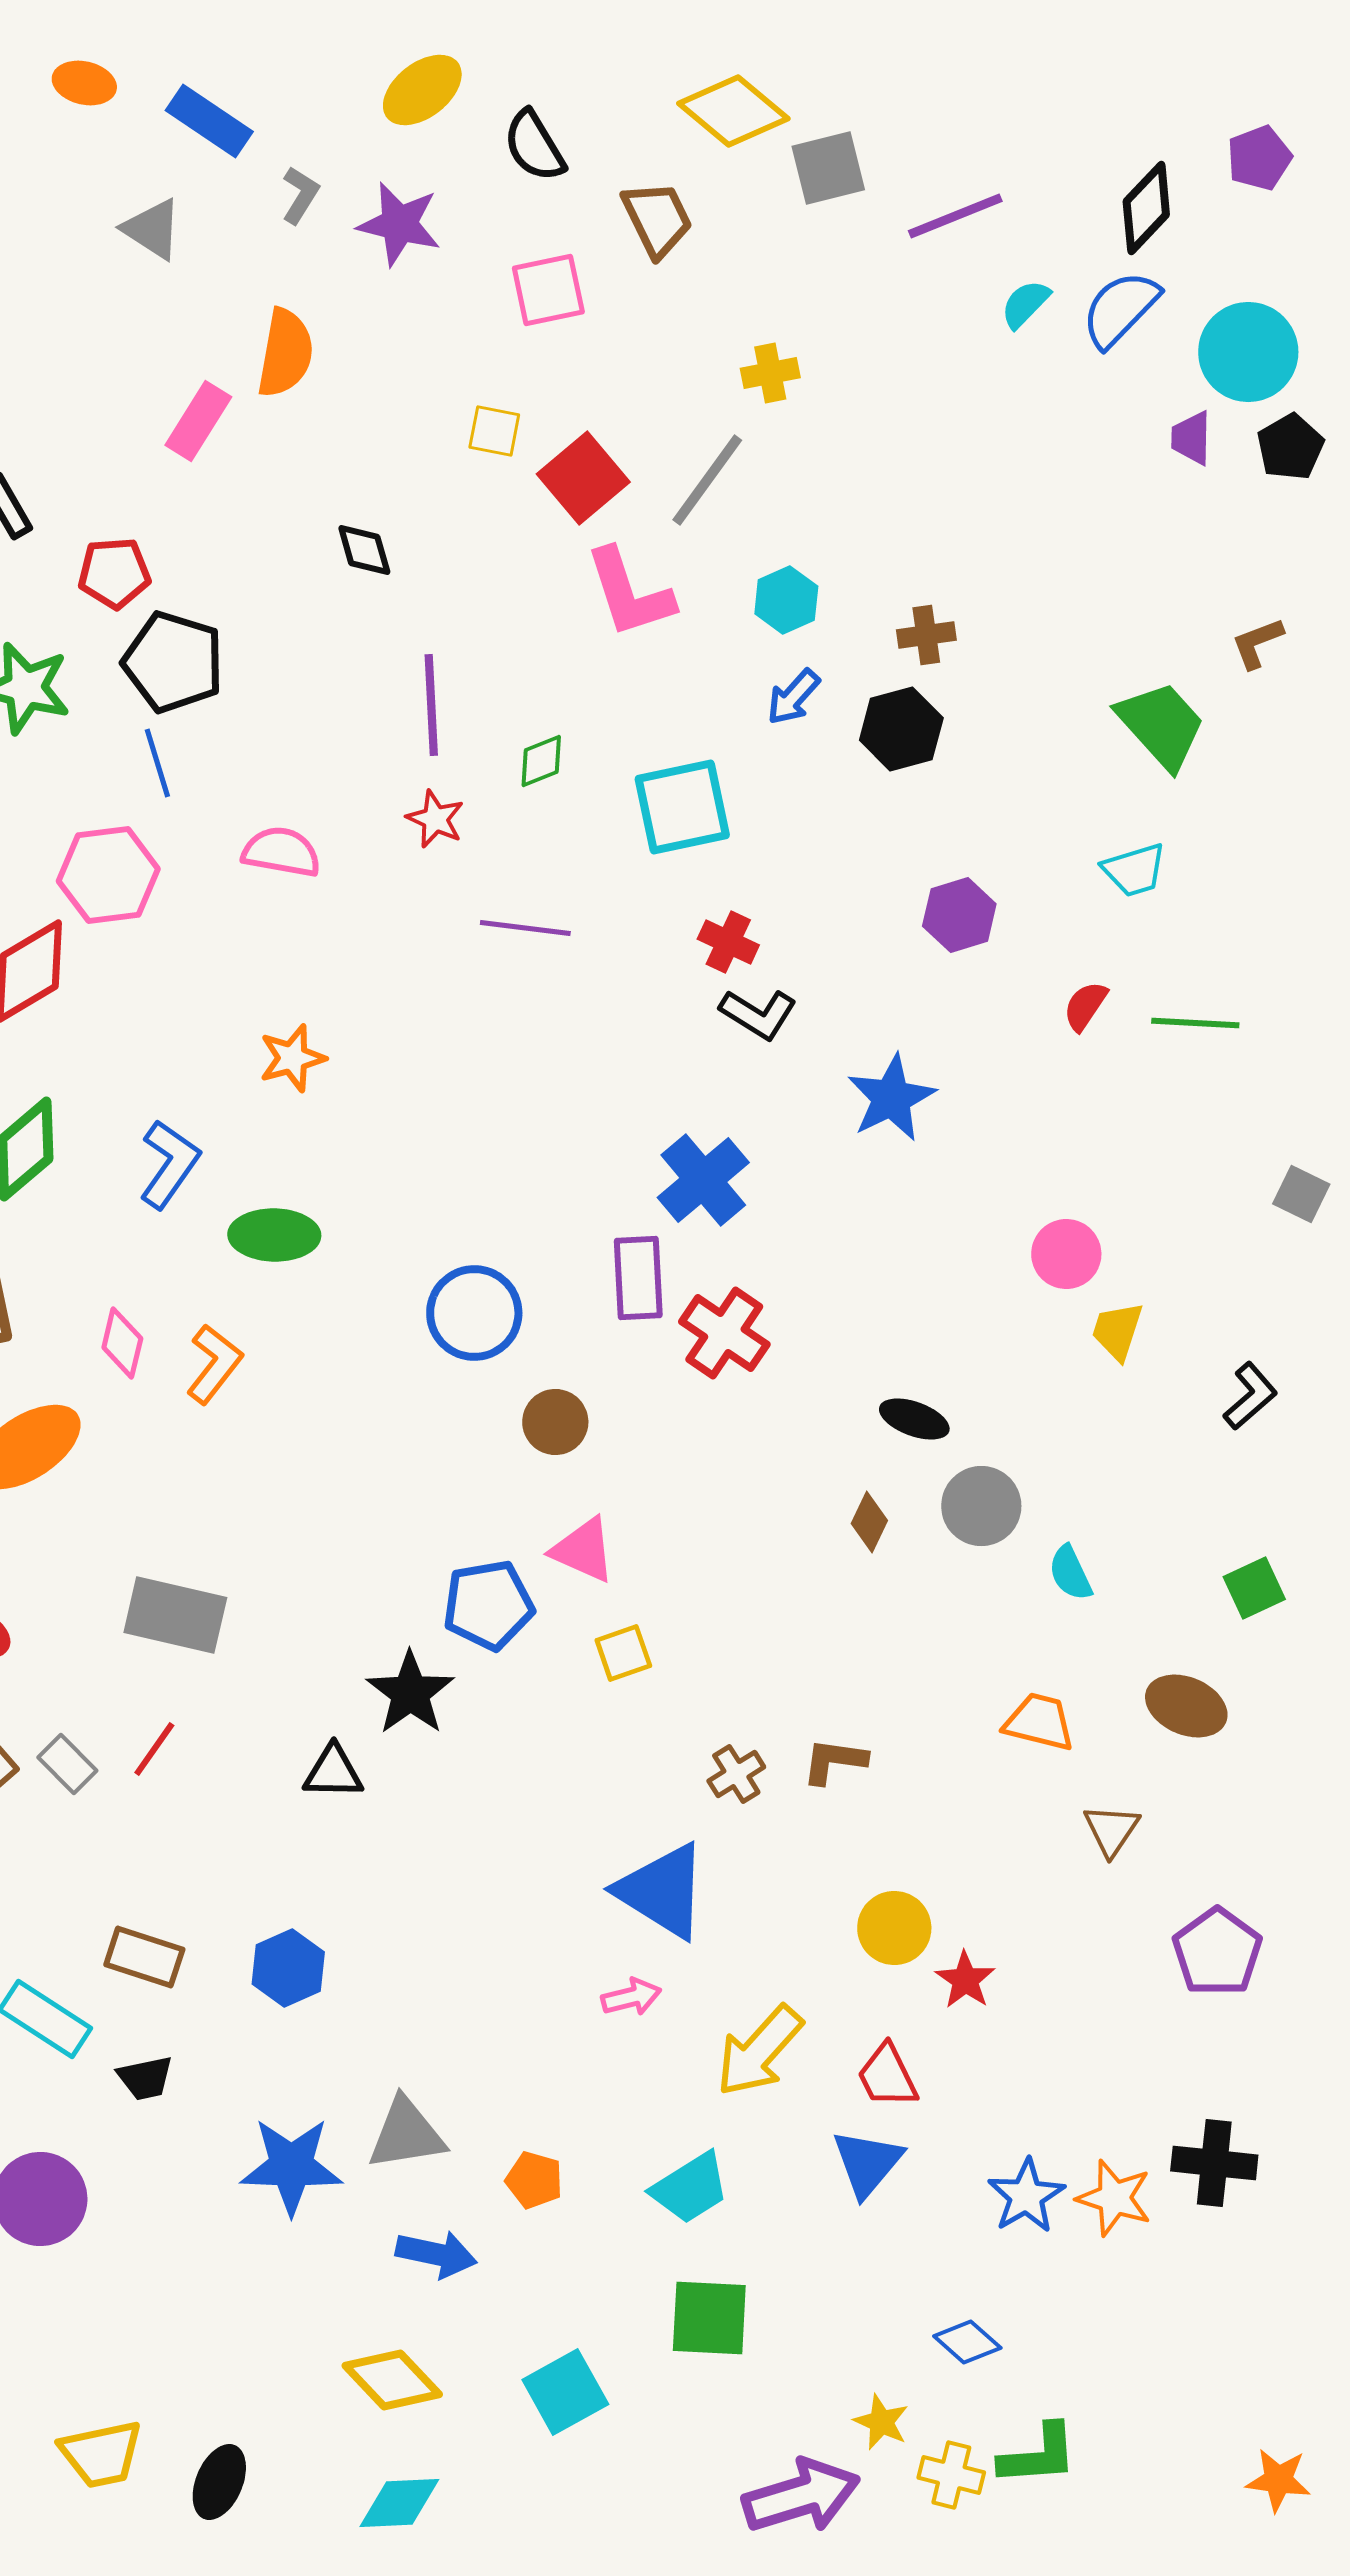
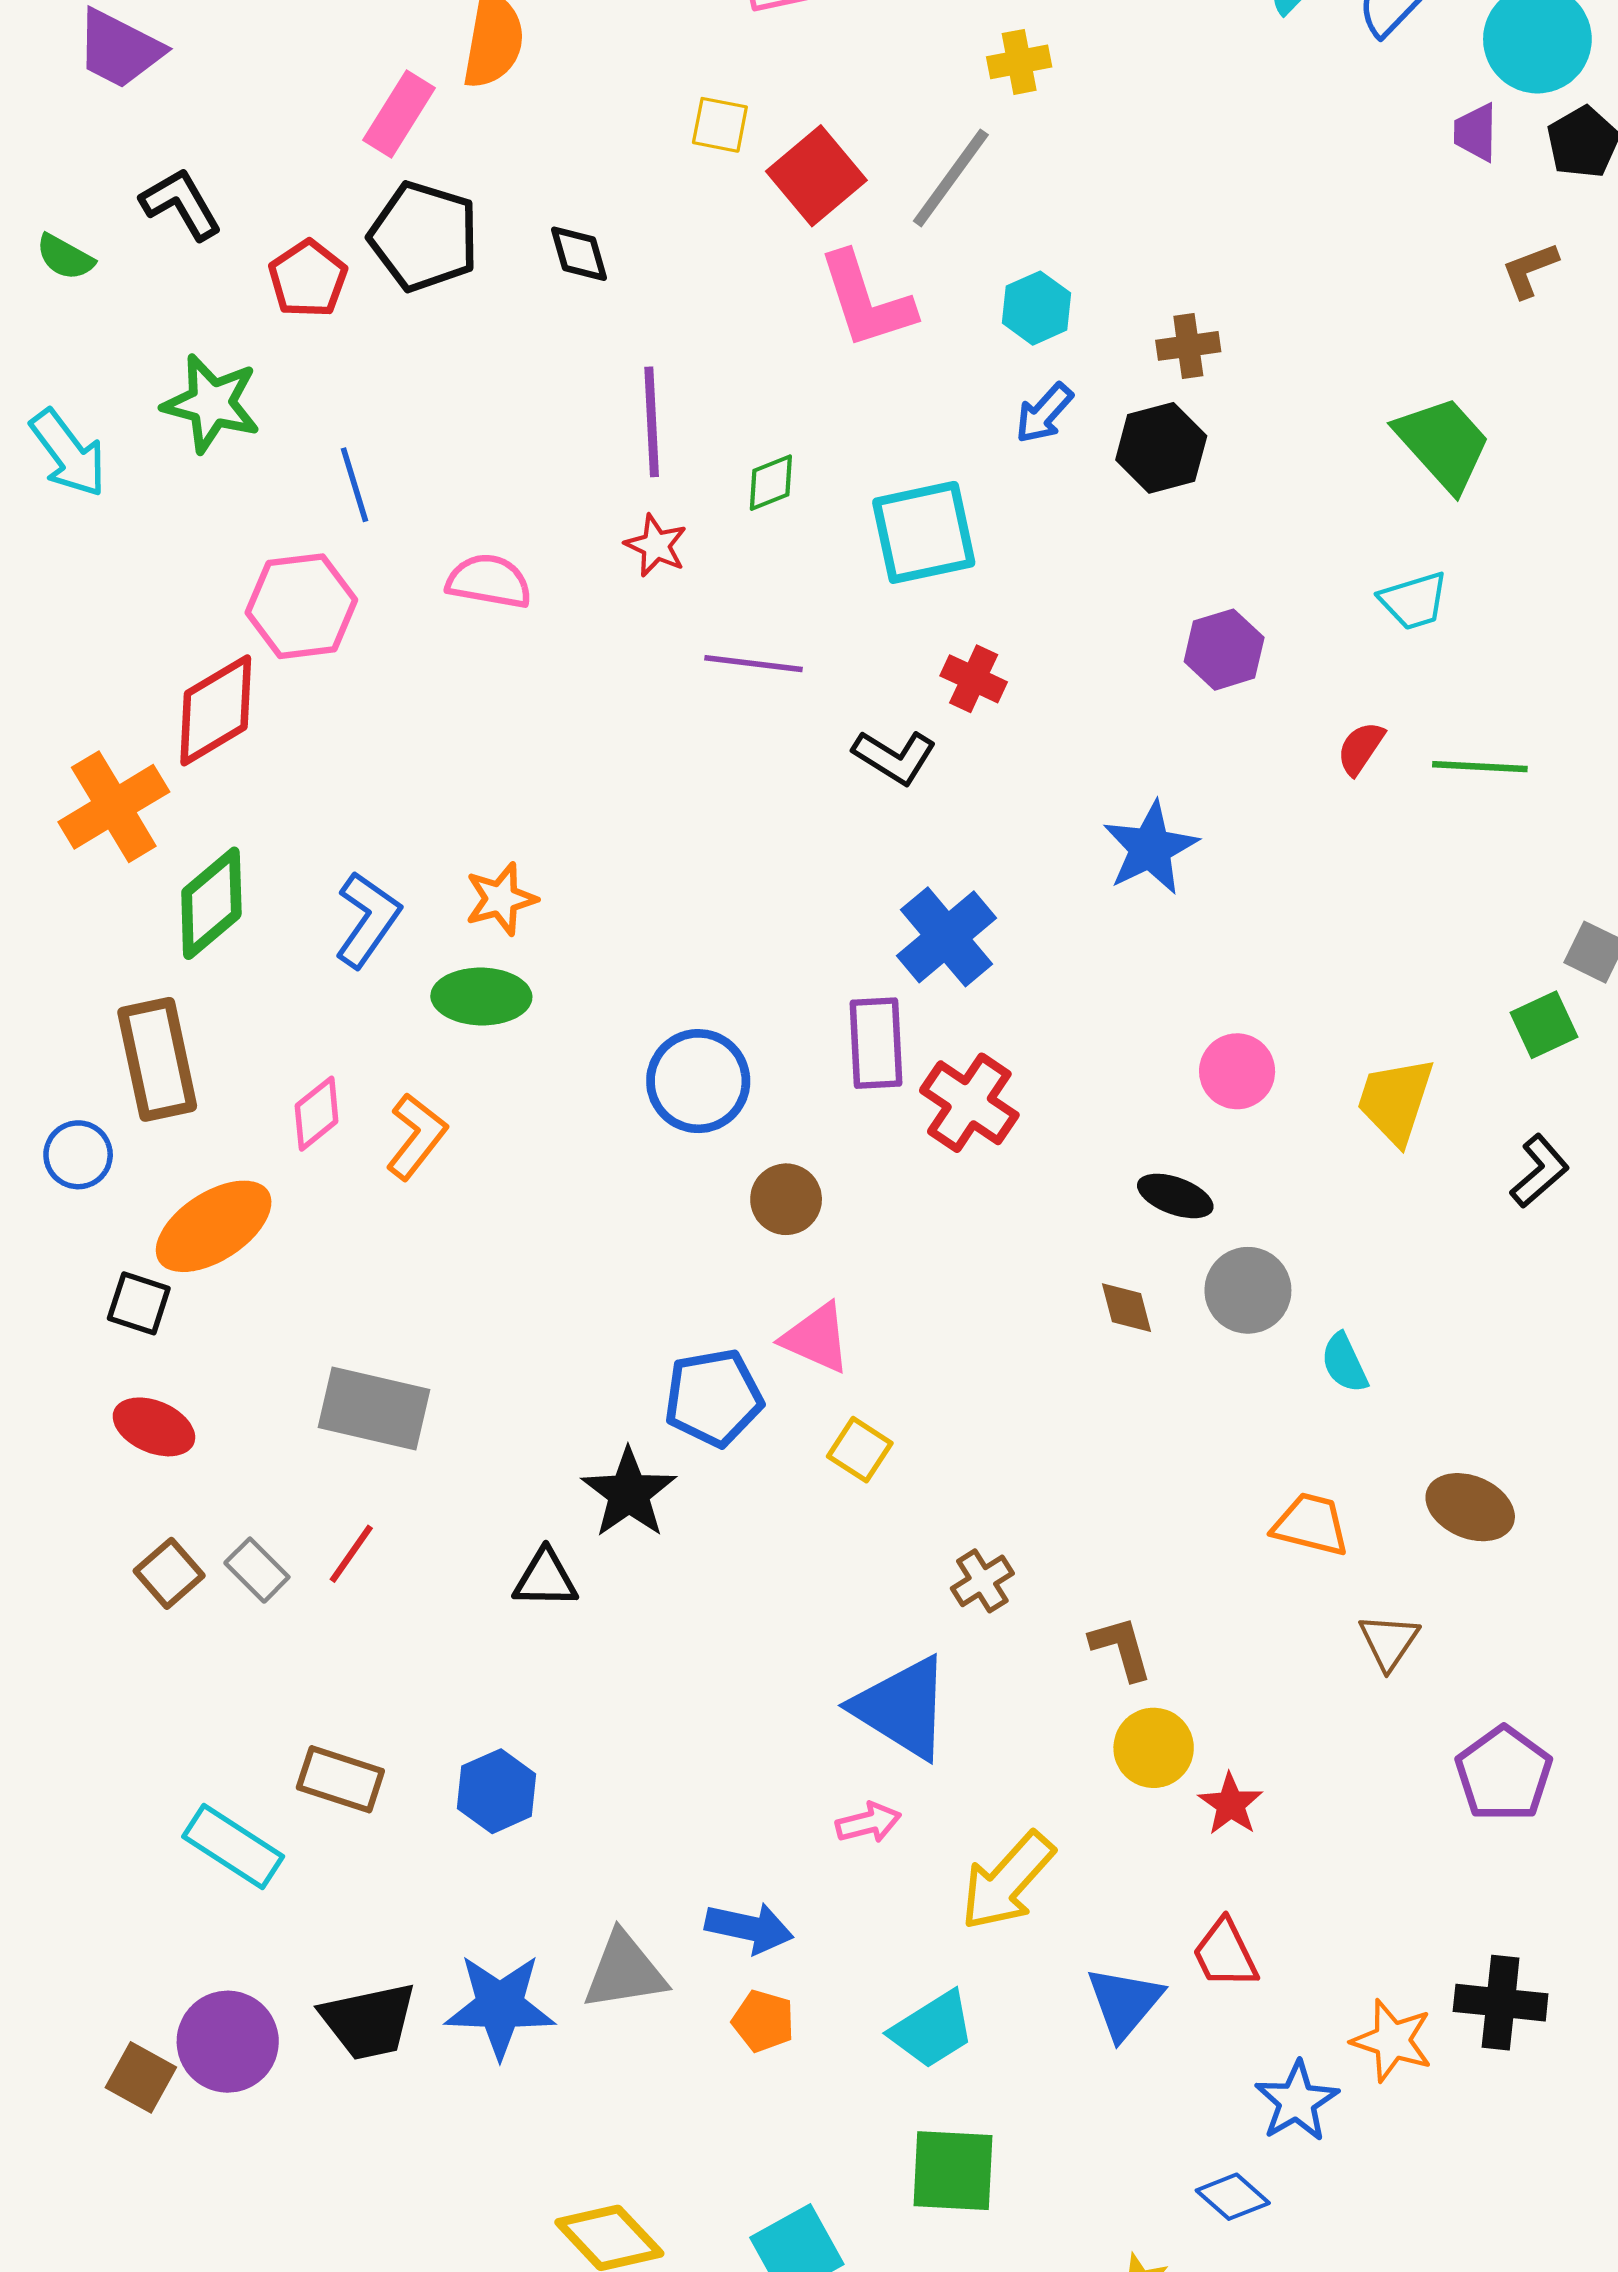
red pentagon: (114, 573) -> (308, 279), turned -30
brown L-shape: (1257, 643) -> (1530, 270), moved
black pentagon: (173, 662) -> (424, 236), moved
black L-shape: (758, 1014) -> (894, 757), moved
orange star: (292, 1058) -> (501, 899), moved
pink circle: (1066, 1254) -> (1237, 1071), moved
yellow trapezoid: (1117, 1331) -> (1395, 1101), size x1.4
pink diamond: (122, 1343) -> (317, 1114), turned 38
brown diamond: (869, 1522) -> (1126, 1308), turned -40
green square: (1254, 1588) -> (1544, 1025), moved
yellow square: (623, 1653) -> (860, 1450), turned -38
brown L-shape: (834, 1761) -> (1121, 1648), moved, turned 66
red trapezoid: (887, 2076) -> (1225, 1954), moved
black trapezoid: (145, 2078) -> (369, 2021), moved, size x1.6
blue star: (1026, 2196) -> (1297, 2101), moved
blue arrow: (436, 2254) -> (749, 1928), moved

